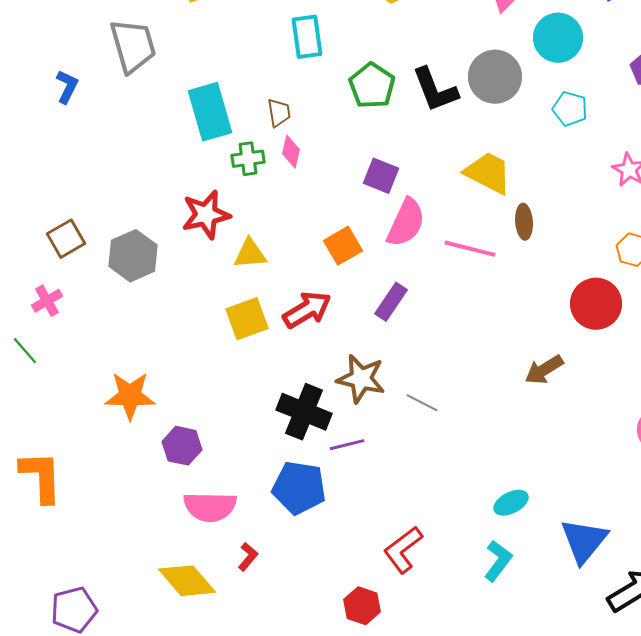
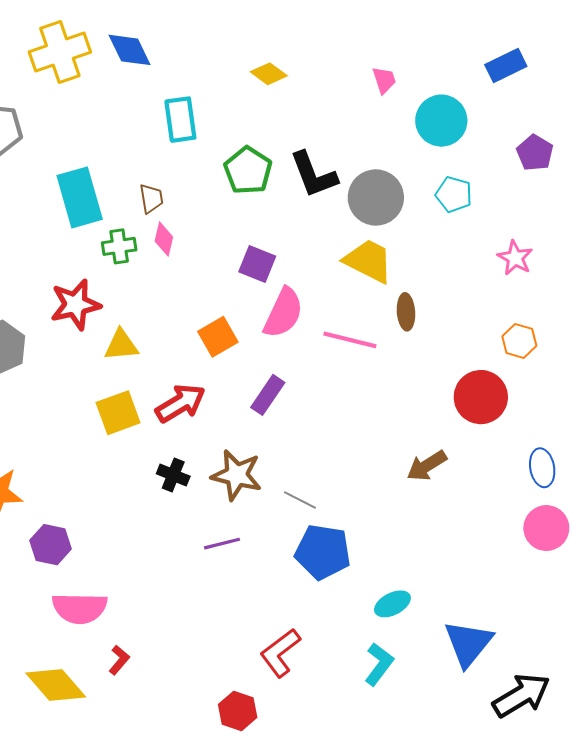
gray circle: (495, 77) -> (376, 197), moved
black cross: (304, 412) -> (173, 475), moved, size x0.6
blue pentagon: (299, 488) -> (323, 552), moved

